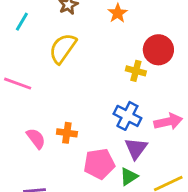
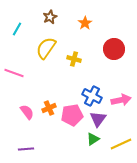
yellow cross: (136, 71) -> (74, 59), moved
orange cross: (67, 133) -> (49, 108), turned -32
pink pentagon: (99, 164) -> (72, 115), moved

